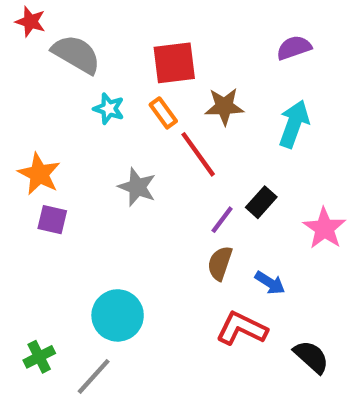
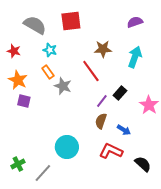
red star: (30, 22) -> (14, 51), moved
red square: (174, 63) -> (71, 21), moved
orange rectangle: (163, 113) -> (48, 72), moved
cyan circle: (118, 315) -> (67, 147), moved

